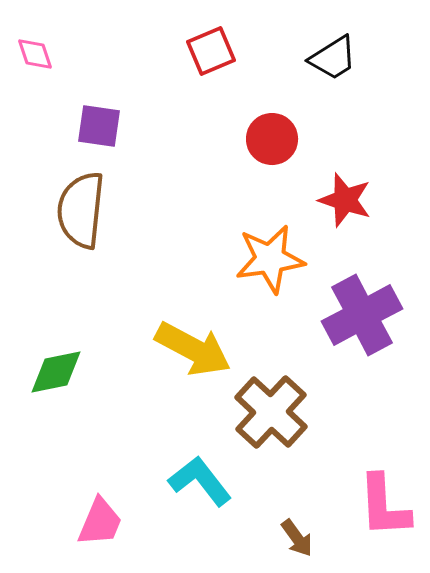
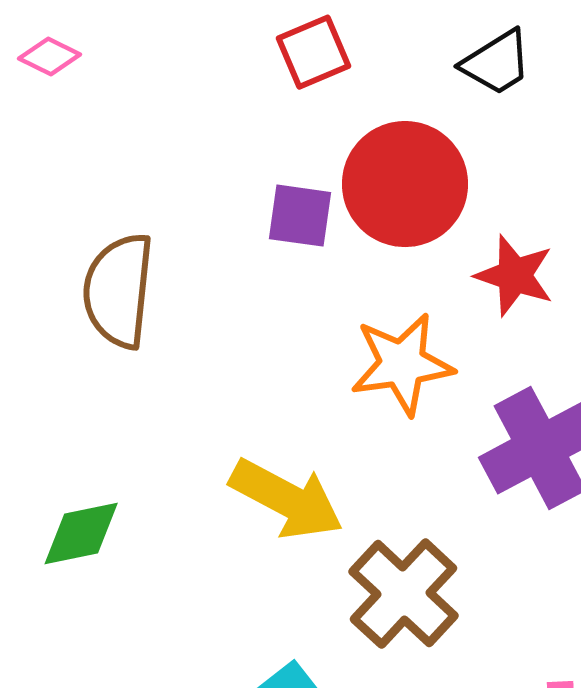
pink diamond: (35, 54) -> (50, 57), turned -45
purple square: (99, 126) -> (300, 216), moved
red circle: (272, 139) -> (405, 184), size x1.6

